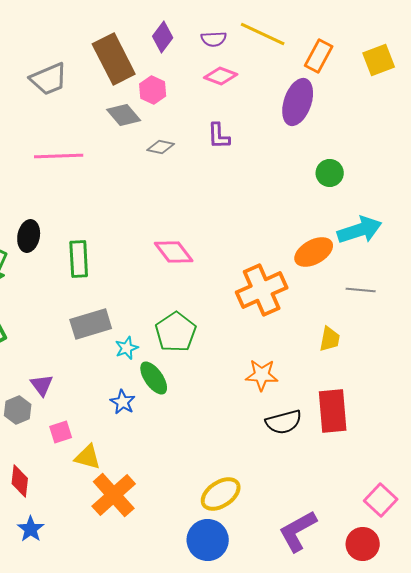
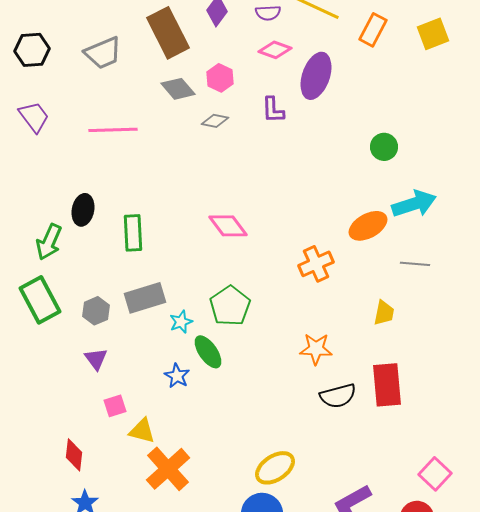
pink hexagon: (153, 90) -> (220, 78), moved
purple ellipse: (298, 102) -> (316, 76), moved
orange cross: (262, 290) -> (316, 264), size x0.7
gray hexagon: (18, 410) -> (96, 311), moved

